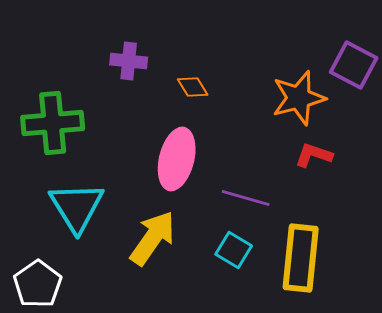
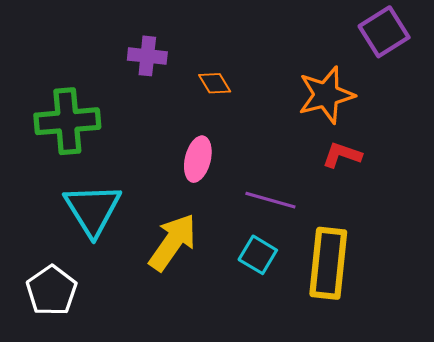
purple square: (354, 65) -> (384, 32), moved, turned 30
pink ellipse: (177, 159) -> (198, 159), size x0.7

